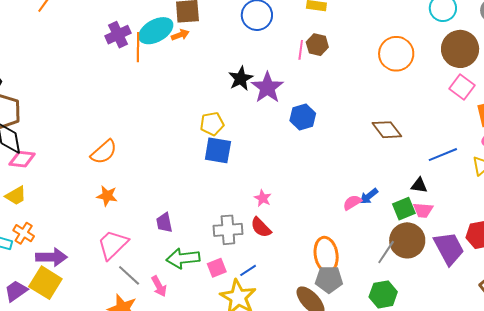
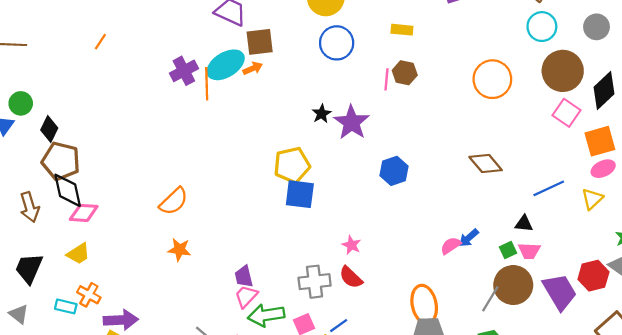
black star: (241, 78) -> (322, 114), size x0.7
blue hexagon: (303, 117) -> (394, 171), moved
yellow pentagon: (212, 124) -> (292, 165), size x1.4
green square: (404, 209) -> (508, 250), size x0.7
pink trapezoid: (113, 245) -> (246, 296), moved, size x0.7

